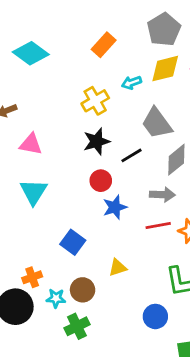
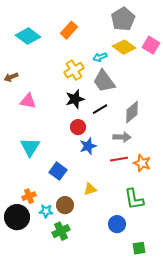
orange rectangle: (104, 45) -> (69, 30), moved
yellow diamond: (165, 69) -> (124, 47), turned 50
gray trapezoid: (157, 123) -> (104, 81), moved
cyan triangle: (34, 192) -> (30, 147), moved

